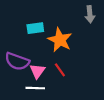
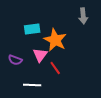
purple semicircle: (17, 61) -> (15, 60), size x0.6
pink triangle: (37, 71) -> (40, 55), moved

